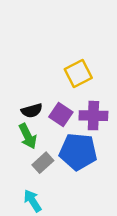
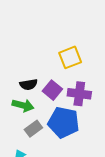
green arrow: (28, 136) -> (23, 105), turned -55

